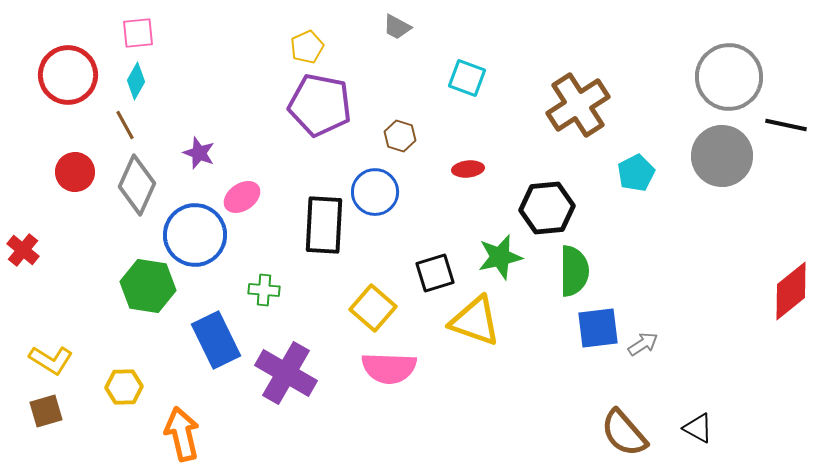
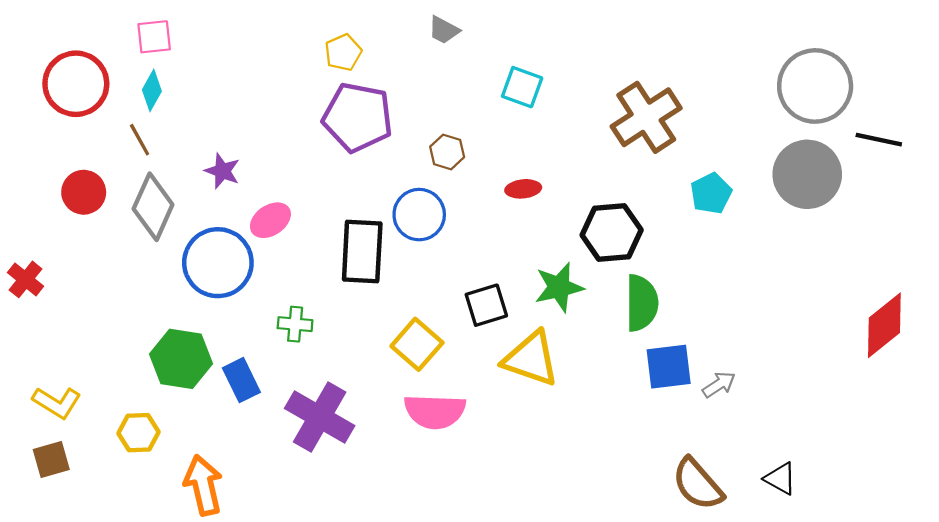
green hexagon: (148, 286) -> (181, 359), moved
blue rectangle: (216, 340) -> (241, 380), size x0.7

